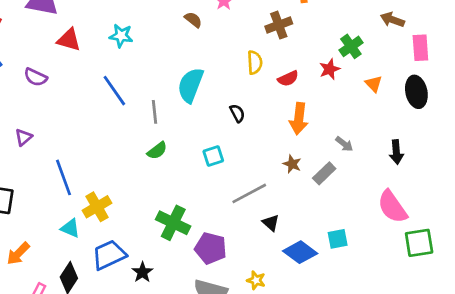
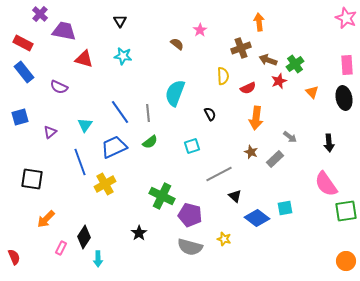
brown arrow: (392, 20) -> (268, 60), moved
blue line: (114, 91) -> (120, 112), moved
cyan triangle: (70, 228) -> (85, 125), moved, turned 42
blue trapezoid: (109, 255) -> (114, 147), moved

